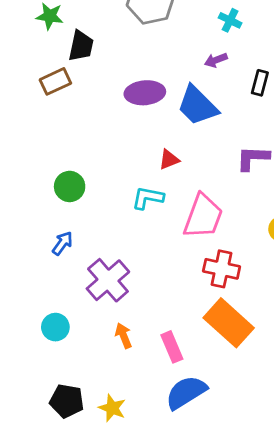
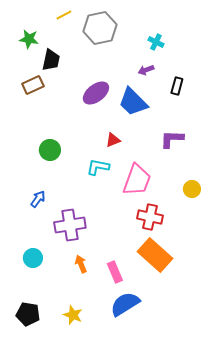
purple ellipse: (145, 93) -> (96, 93), turned -32
green circle: (70, 186) -> (50, 150), moved
purple cross: (108, 280) -> (70, 225), turned 32
black pentagon: (67, 401) -> (28, 314), moved

